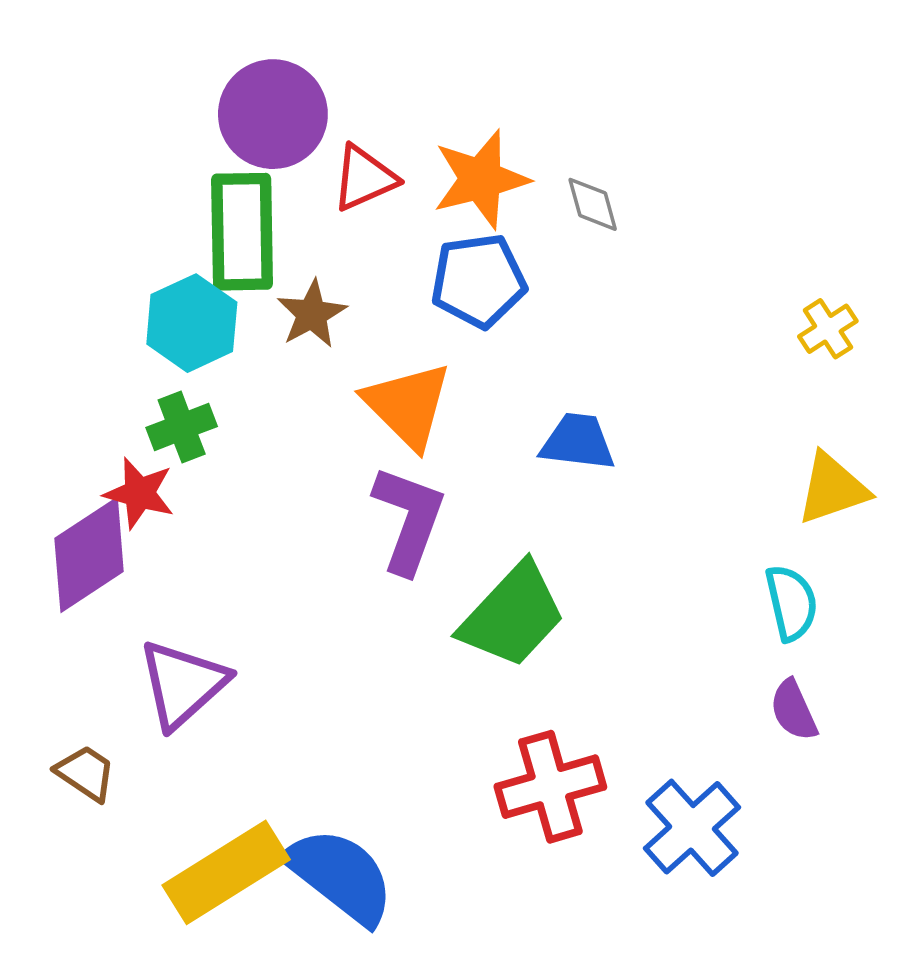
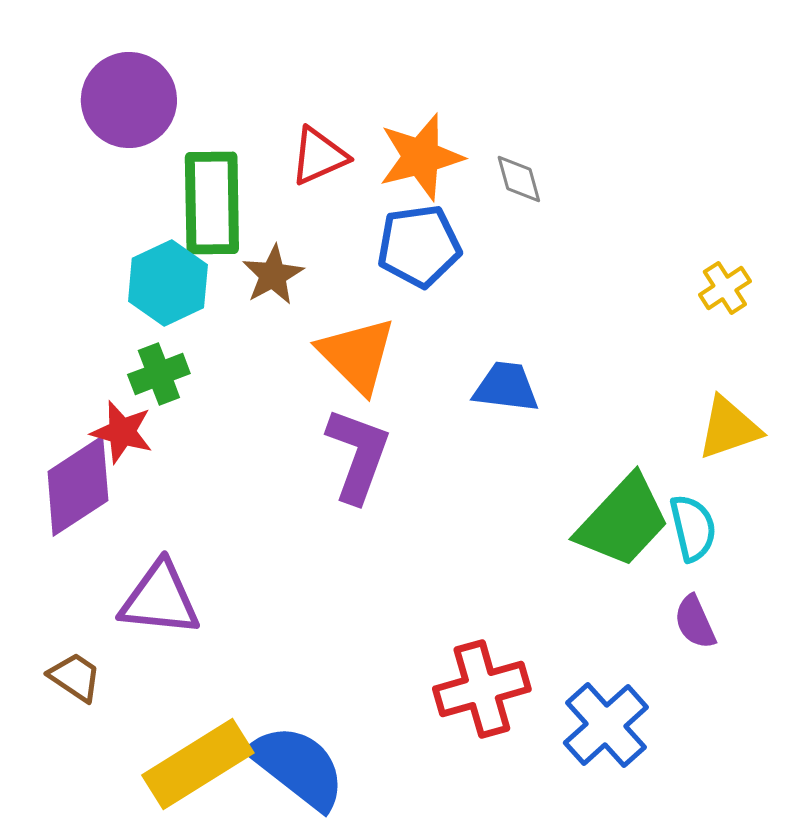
purple circle: (273, 114) -> (129, 100), moved
green trapezoid: (513, 615) -> (623, 521), moved
purple triangle: (183, 684) -> (160, 599), turned 48

